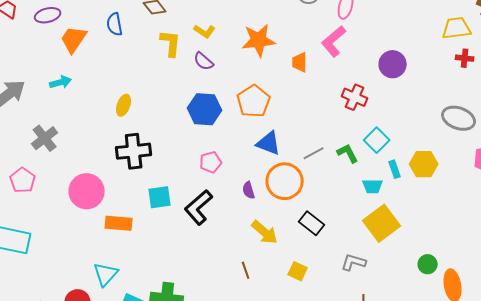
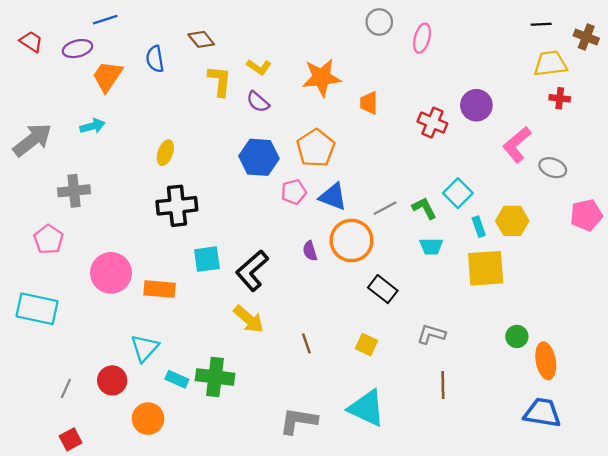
pink L-shape: (334, 41) -> (517, 145), moved
red cross: (355, 97) -> (432, 123), moved
gray ellipse: (459, 118) -> (553, 168), size x0.7
gray cross: (45, 138) -> (74, 191), turned 32
pink pentagon: (211, 162) -> (294, 192), moved
cyan trapezoid: (373, 186) -> (431, 246), moved
pink circle: (87, 191) -> (111, 273), moved
yellow square: (382, 223) -> (486, 268), moved, turned 33
yellow arrow: (265, 232) -> (249, 319), moved

